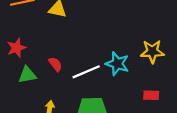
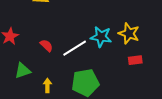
yellow star: (152, 52) -> (129, 33), moved, turned 30
green triangle: (27, 75) -> (23, 71), moved

